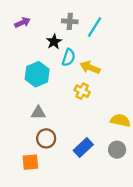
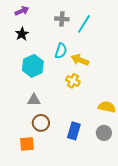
purple arrow: (23, 23) -> (22, 11), moved
black star: (54, 42) -> (22, 34), moved
blue rectangle: (83, 147) -> (74, 131), turned -30

